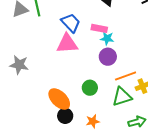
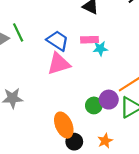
purple circle: (108, 57) -> (109, 100), moved
orange ellipse: (59, 99) -> (64, 125), turned 35

